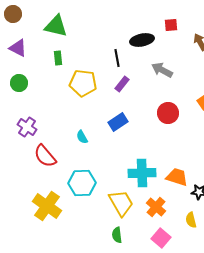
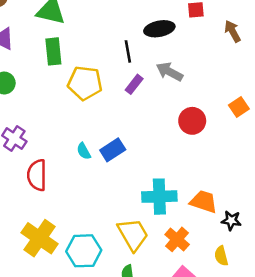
green rectangle: (58, 58) -> (53, 51), size x1.5
gray arrow: (162, 70) -> (169, 72), moved
blue rectangle: (118, 122) -> (113, 150), moved
red semicircle: (45, 156) -> (37, 175), turned 40
cyan hexagon: (82, 183) -> (84, 251), moved

